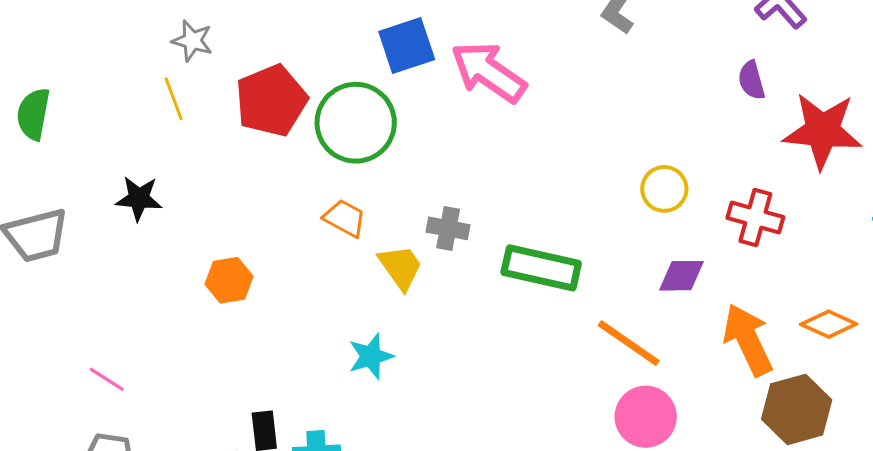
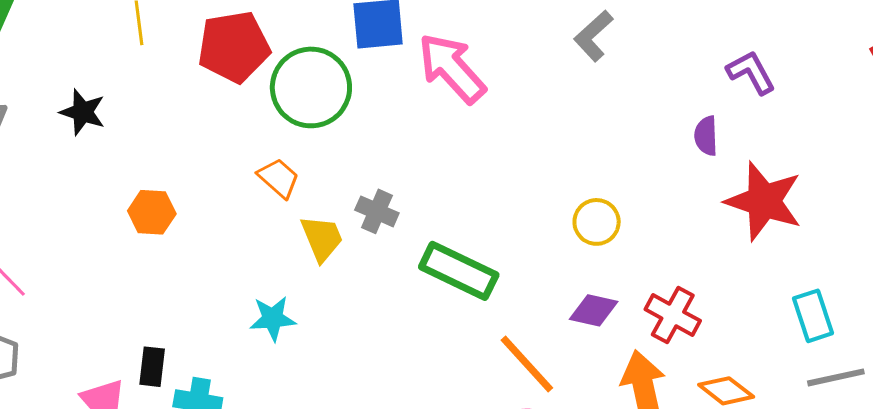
red cross: (755, 217) -> (673, 315), moved

